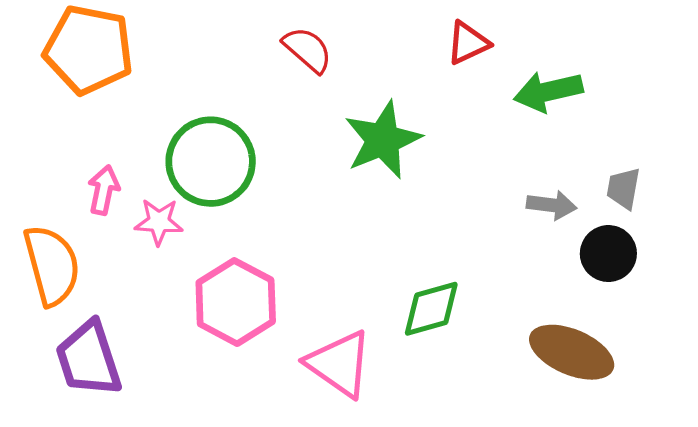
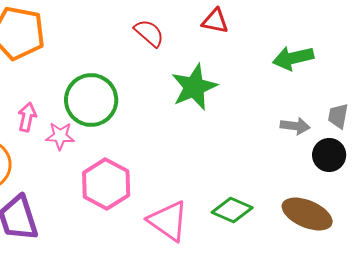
red triangle: (468, 43) -> (215, 21), moved, turned 36
green diamond: (431, 309) -> (232, 210), moved, turned 39

